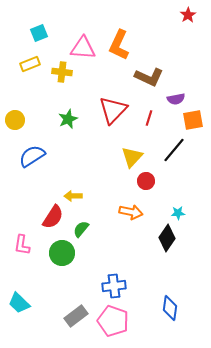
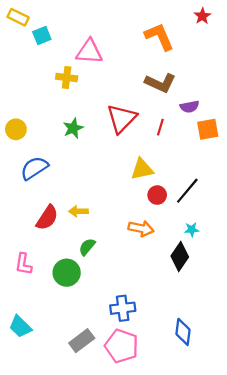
orange L-shape: (119, 45) -> (159, 37), moved, turned 132
yellow rectangle: (30, 64) -> (18, 17), moved, turned 48
black line: (174, 150) -> (187, 191), moved
yellow triangle: (132, 157) -> (142, 169), turned 35
red semicircle: (53, 217) -> (47, 218), moved

